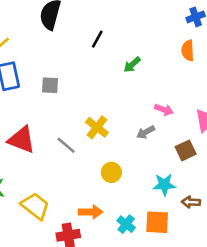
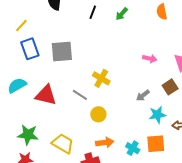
green arrow: (132, 65) -> (122, 14), moved
gray square: (50, 85) -> (62, 51), size x1.6
gray arrow: (146, 132) -> (143, 95), moved
yellow circle: (111, 172) -> (98, 114), moved

